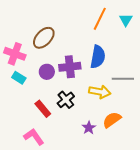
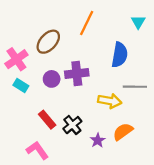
orange line: (100, 19) -> (87, 23), moved
pink cross: (15, 54) -> (16, 59), turned 35
blue semicircle: (98, 57) -> (120, 55), moved
black cross: (66, 100) -> (72, 125), moved

